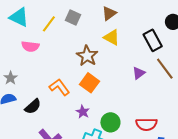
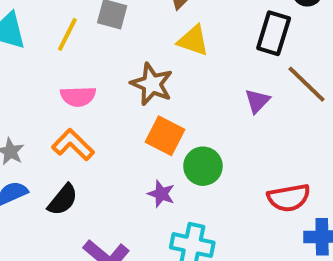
black rectangle: (153, 40) -> (274, 33), turned 55
pink semicircle: (30, 46) -> (78, 96), moved
orange L-shape: (59, 87) -> (73, 145), moved
green circle: (110, 122) -> (203, 166), moved

